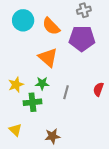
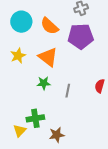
yellow star: (16, 85) -> (18, 56), moved
green cross: (32, 102) -> (35, 118), moved
yellow triangle: (15, 130) -> (20, 131), turned 32

